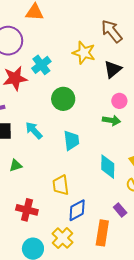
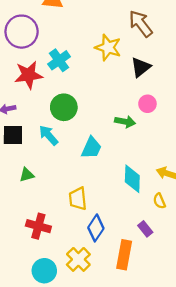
green circle: (63, 99) -> (64, 107), moved
green arrow: (111, 120) -> (125, 122), moved
cyan trapezoid: (71, 140) -> (91, 148), turned 30
blue diamond: (77, 210) -> (96, 228), turned -30

